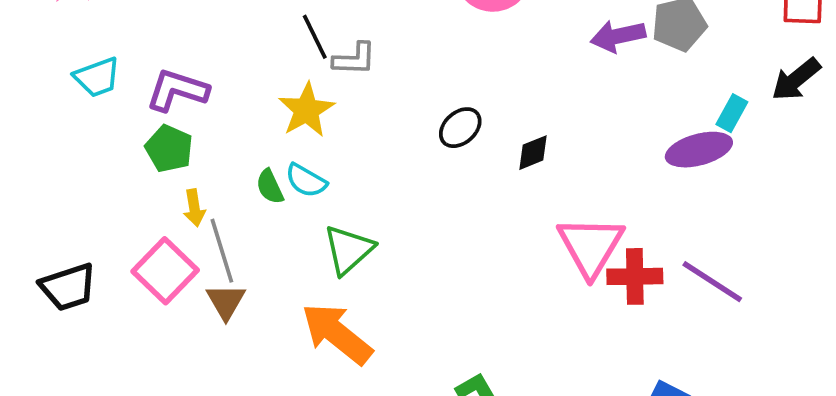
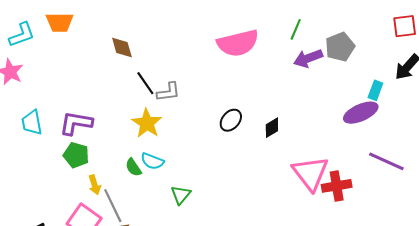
cyan trapezoid: (97, 77) -> (32, 123), turned 108
green triangle: (348, 250) -> (181, 195), size x0.7
purple line: (712, 282) -> (386, 161), moved

